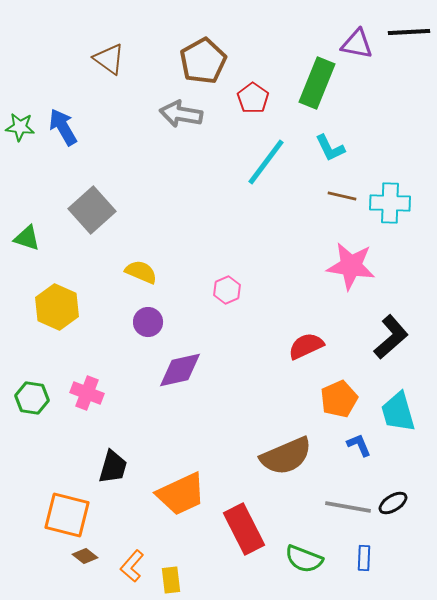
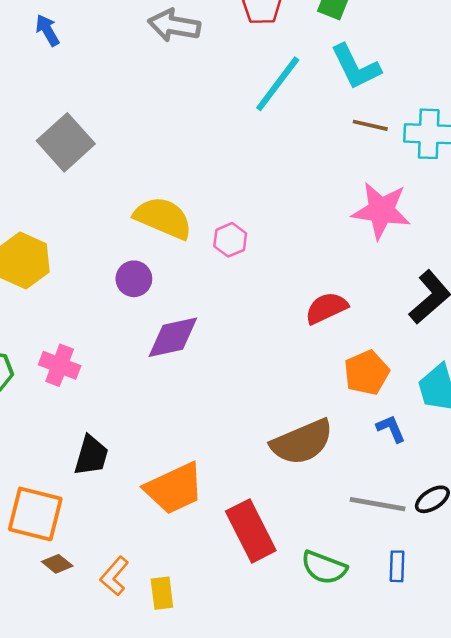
blue arrow: (63, 127) -> (47, 30), moved, size x0.7
cyan L-shape: (330, 148) -> (356, 67), size x1.4
yellow semicircle: (141, 272) -> (163, 218), moved, size x1.5

